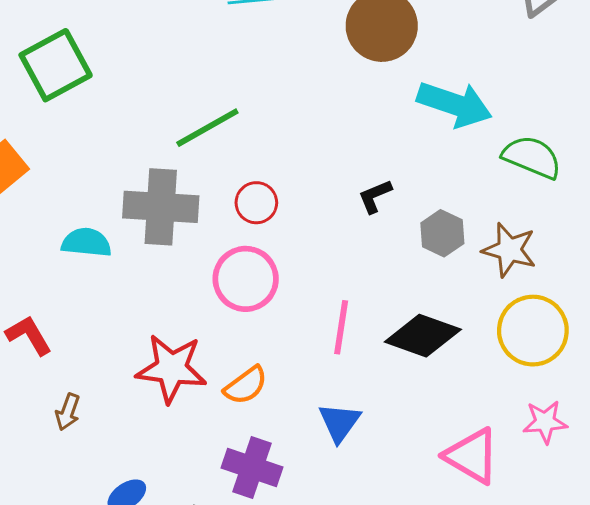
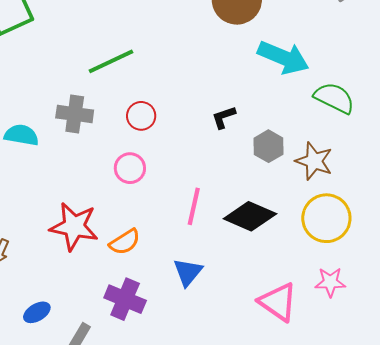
gray cross: (161, 207) -> (75, 114), size x0.7
pink circle: (246, 279) -> (130, 168), size x0.7

